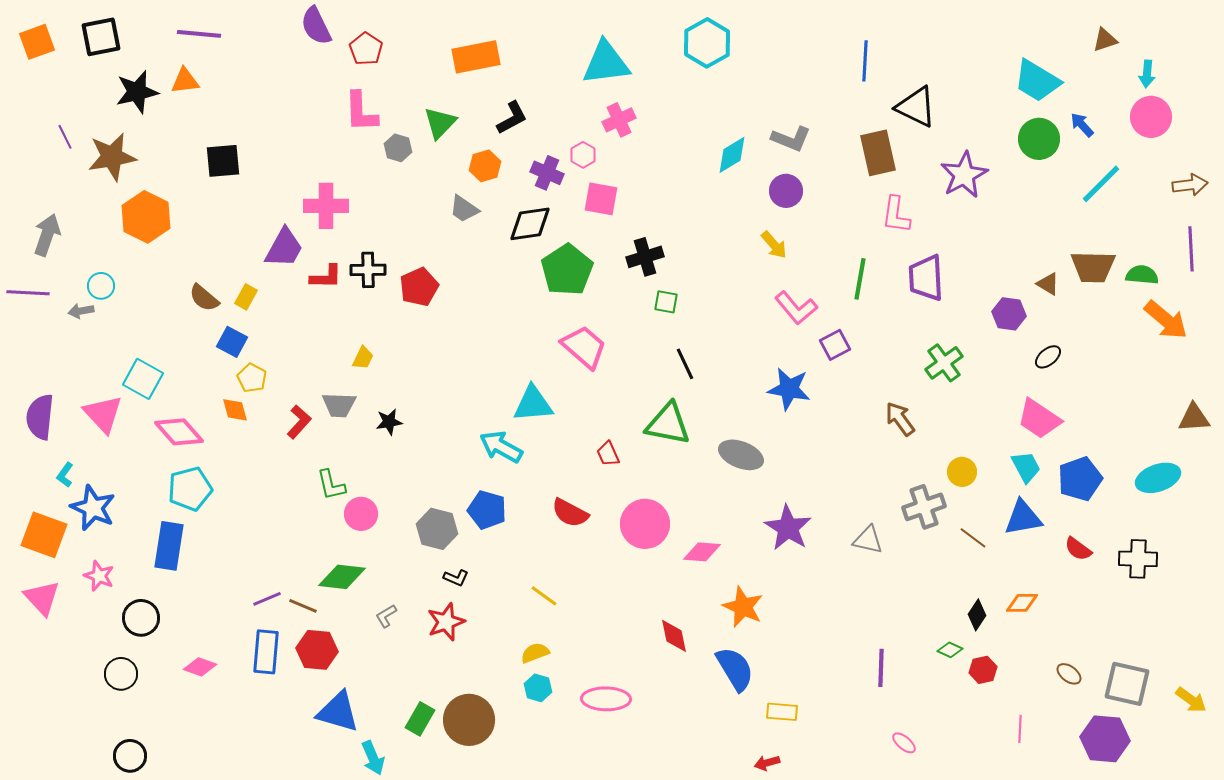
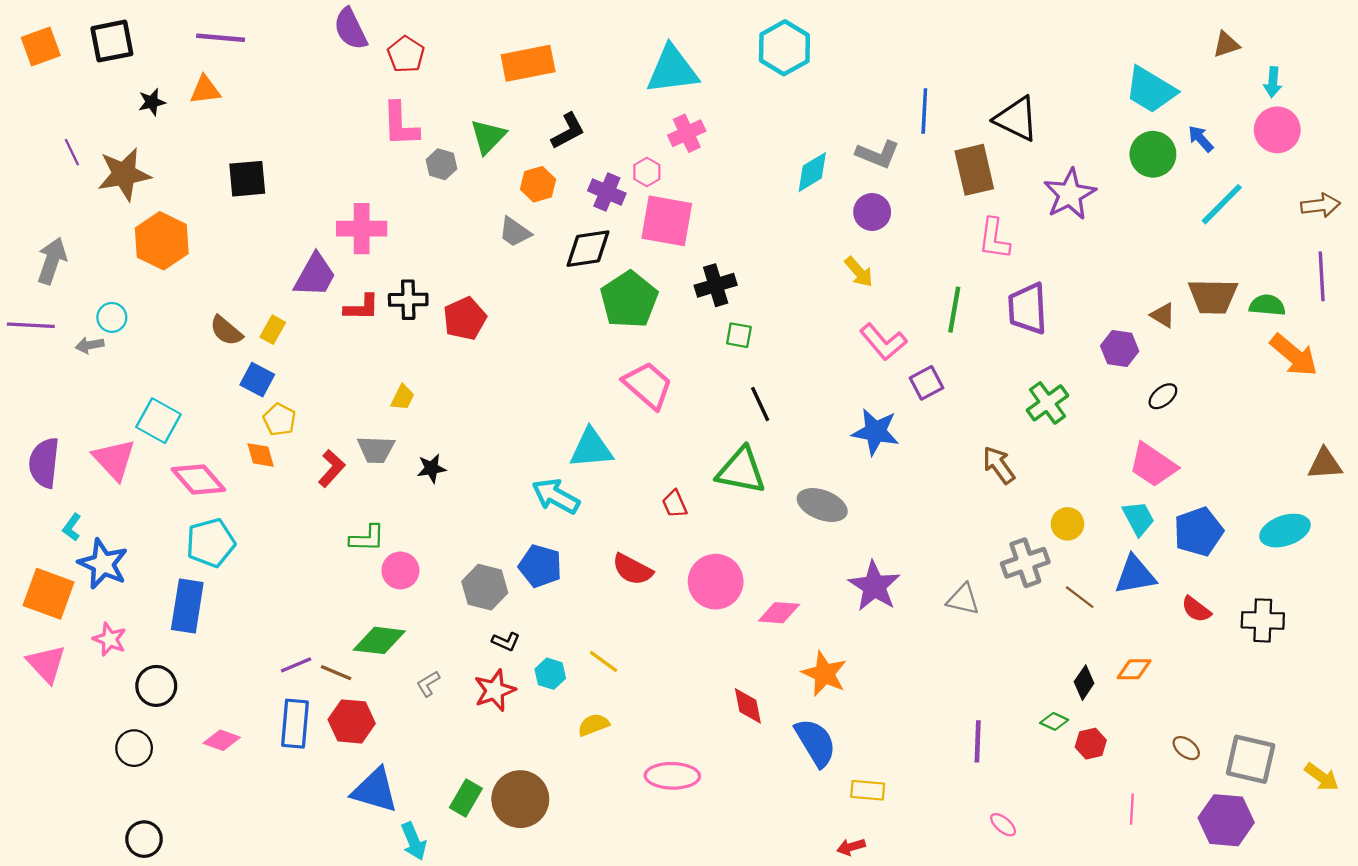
blue line: (865, 61) -> (924, 111), moved
black star: (137, 92) -> (152, 102), size x0.6
pink square: (601, 199) -> (667, 221), size x1.4
green L-shape: (331, 485) -> (367, 538), turned -76
cyan hexagon: (538, 688) -> (550, 674), moved

